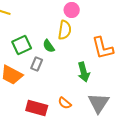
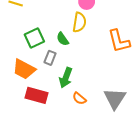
green arrow: (84, 72) -> (66, 78), moved, turned 36
red rectangle: (37, 108) -> (37, 95), moved

